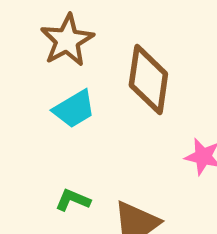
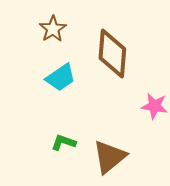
brown star: (67, 40) -> (53, 29), size x0.7

